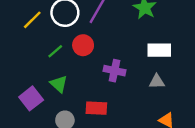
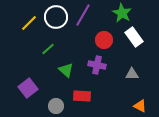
red circle: (83, 45) -> (104, 40), moved
white rectangle: (159, 50) -> (134, 37), moved, turned 54
green triangle: (59, 84) -> (66, 70), moved

